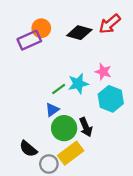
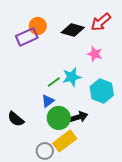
pink star: (103, 72) -> (95, 54), moved
black arrow: (86, 127) -> (79, 117), turned -84
black semicircle: (28, 149) -> (16, 119), moved

